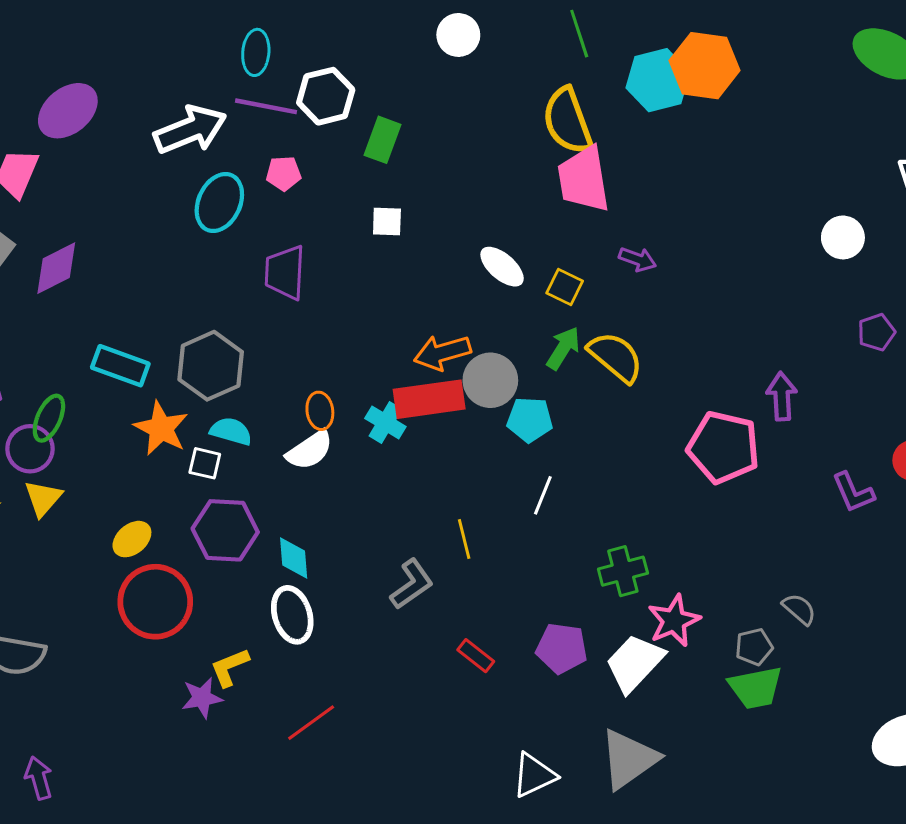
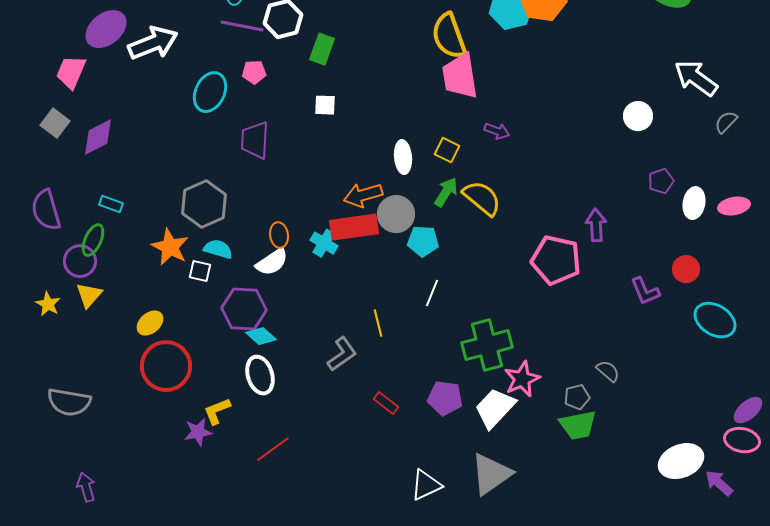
white arrow: (190, 130) -> (153, 43), moved
white ellipse: (502, 267) -> (403, 157), moved, turned 44
cyan rectangle: (120, 366) -> (111, 204), moved, size x0.6
purple hexagon: (225, 530) -> (244, 309), moved
cyan diamond: (294, 558) -> (261, 336), turned -44
green cross: (623, 571) -> (487, 345), size x1.5

